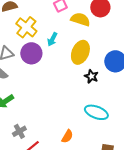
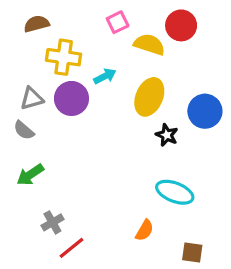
yellow cross: (26, 27) -> (64, 57), turned -30
cyan arrow: (52, 39) -> (105, 76), turned -144
orange semicircle: (67, 136) -> (145, 230), moved

